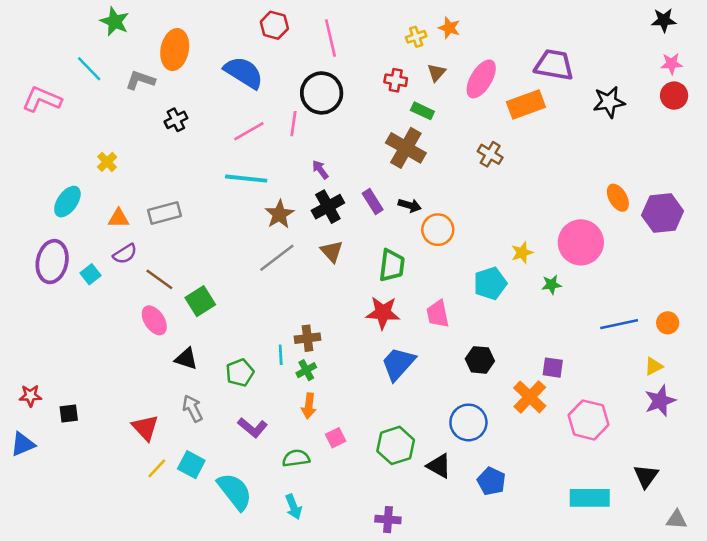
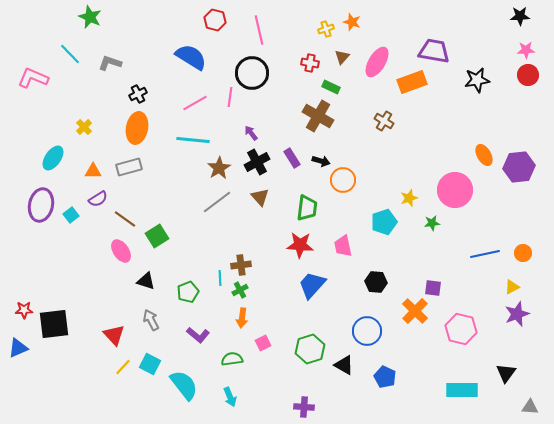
orange ellipse: (175, 50) -> (137, 128), moved
black square: (69, 414) -> (54, 324), size x2.0

